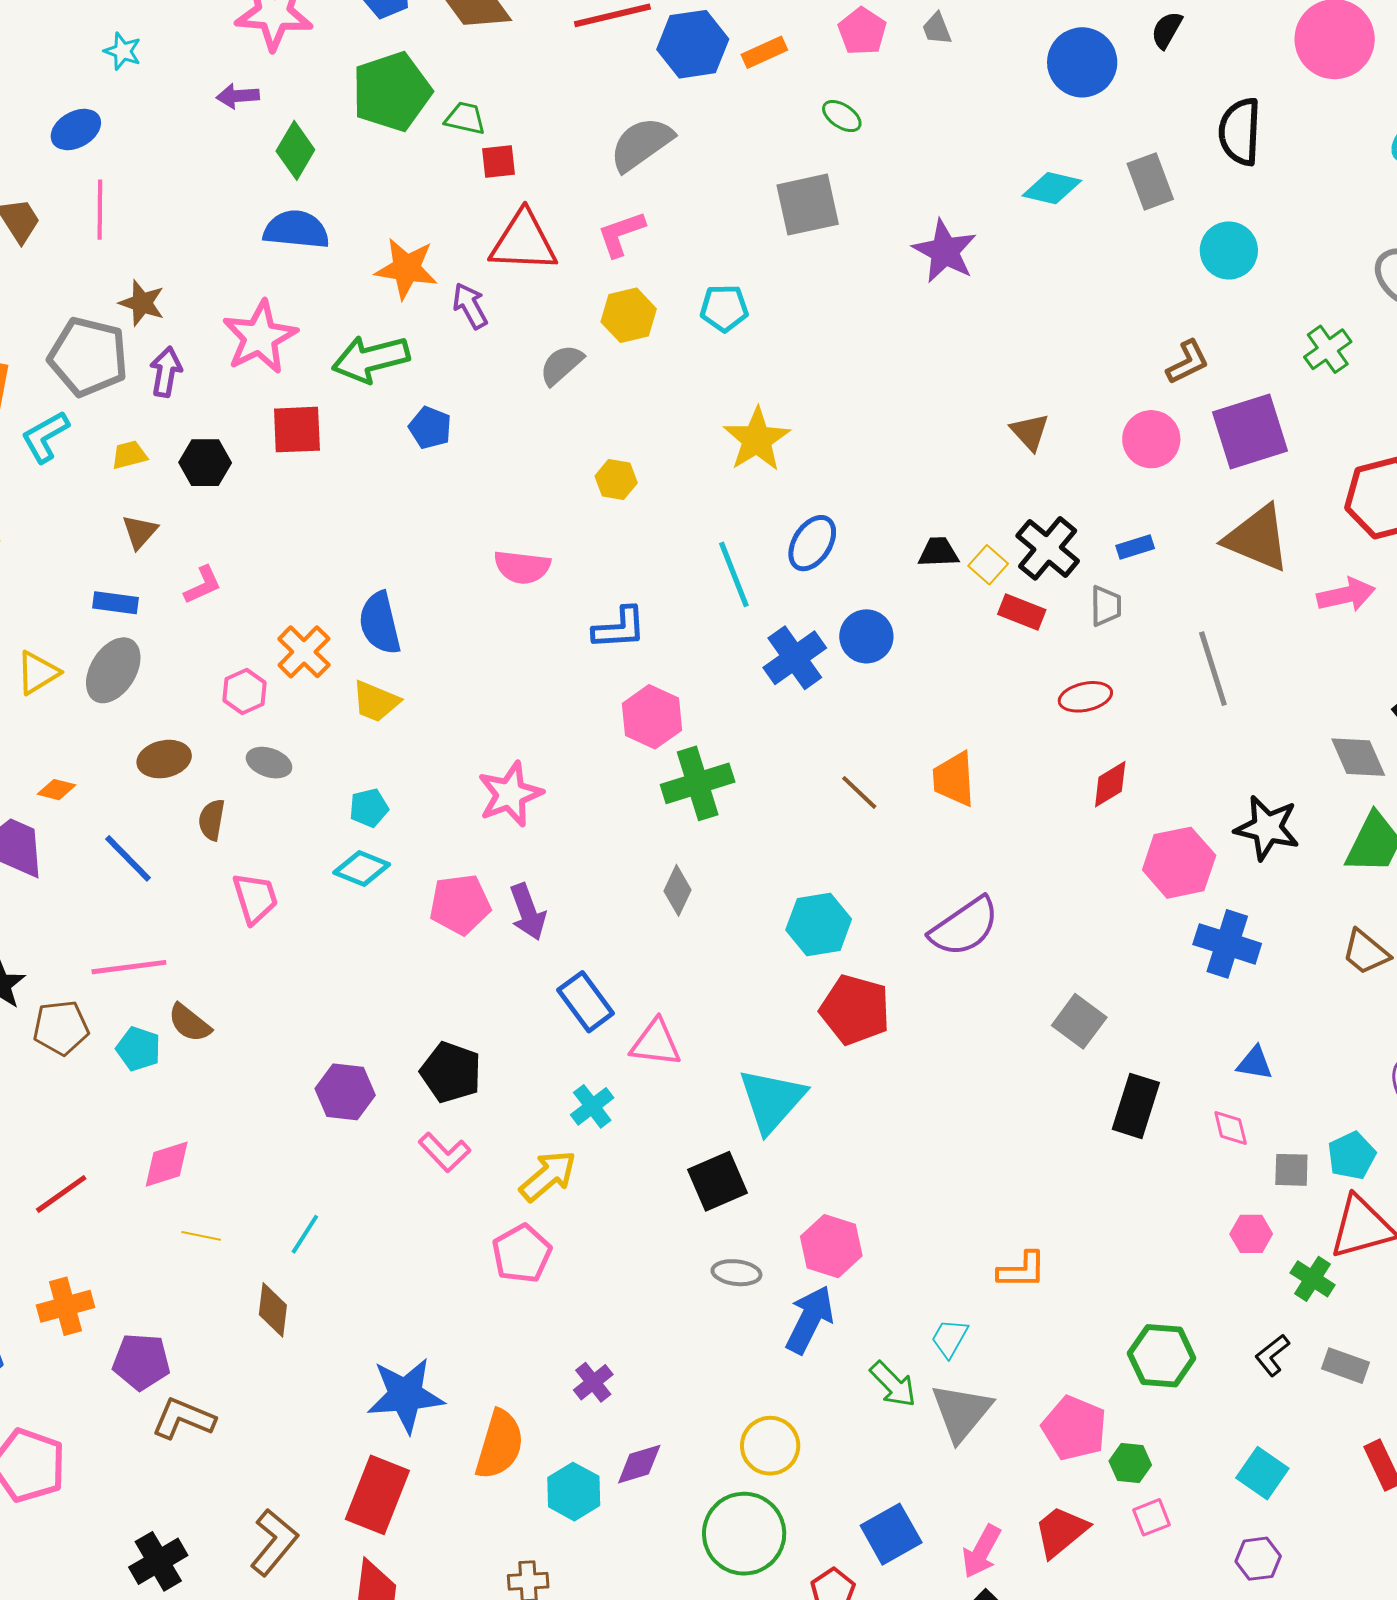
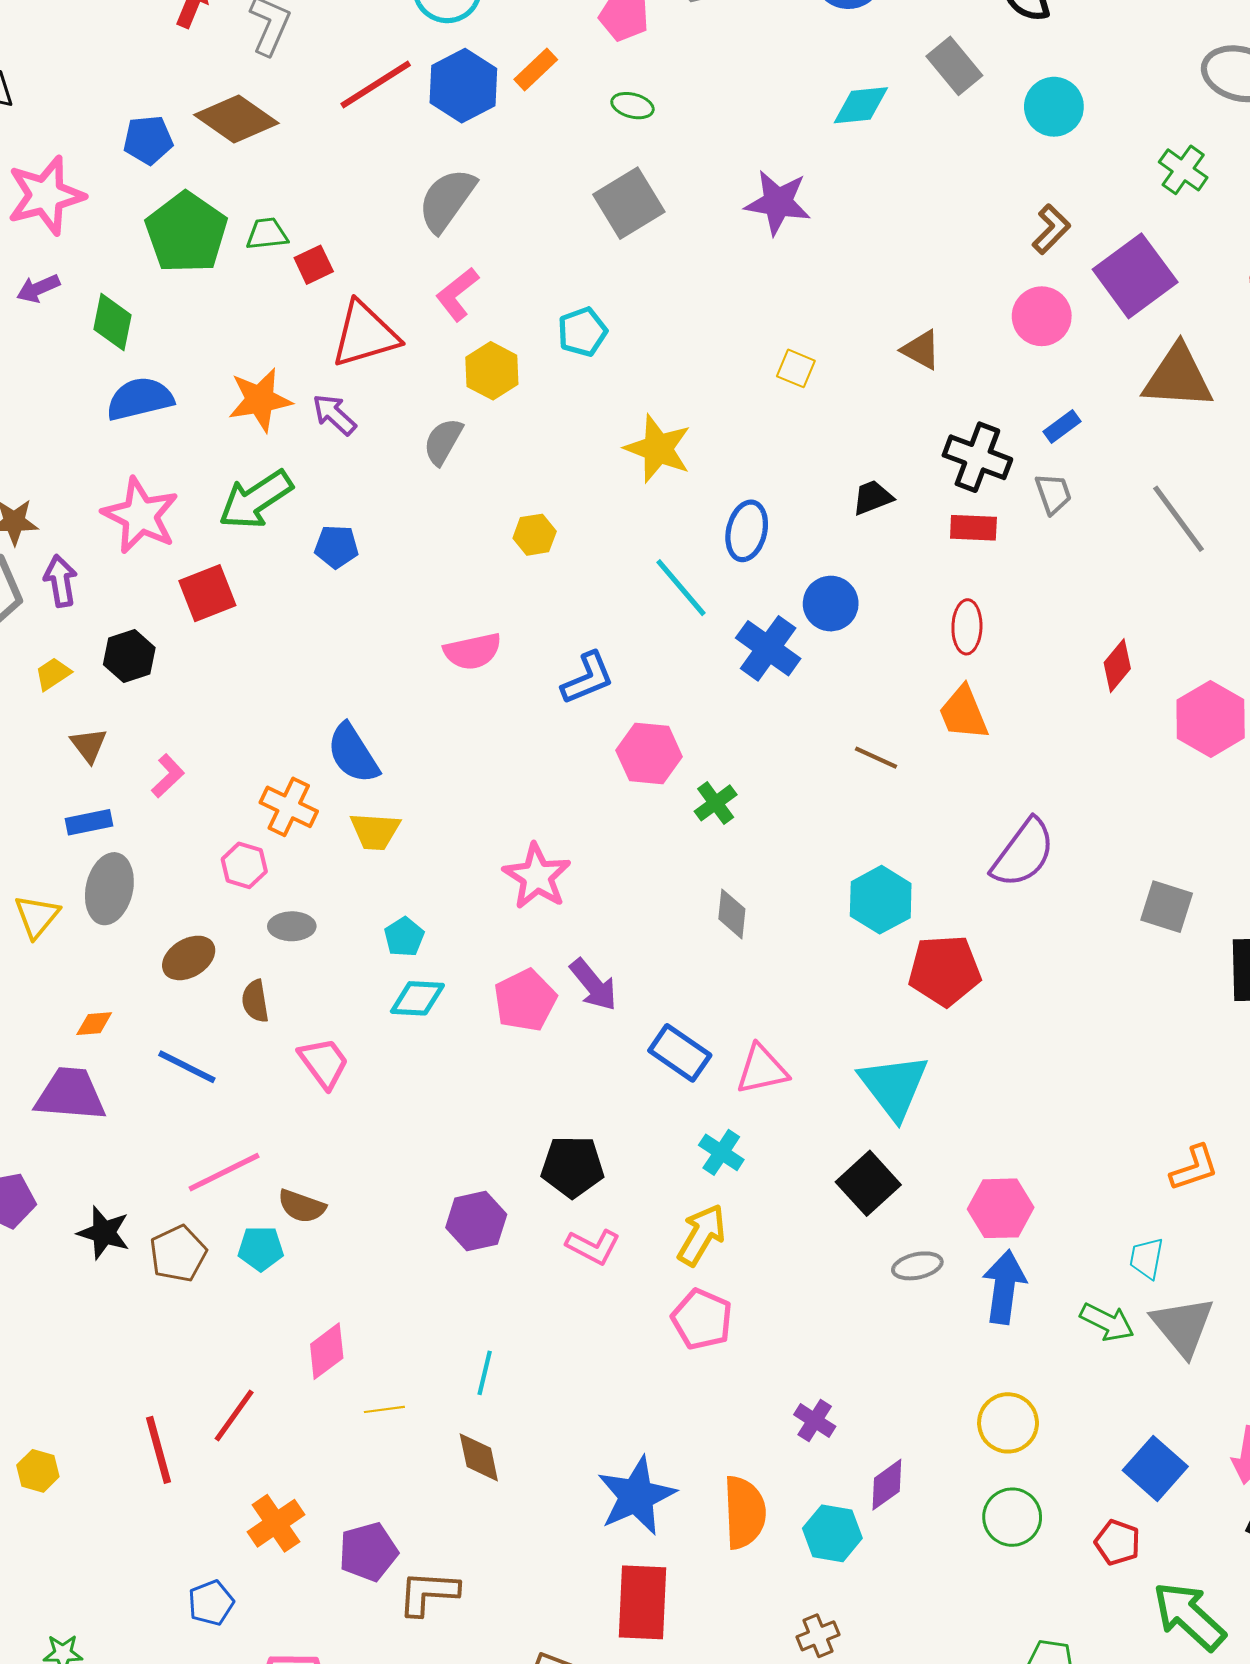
yellow square: (988, 565) -> (796, 368), moved
red ellipse: (1085, 697) -> (967, 627), moved, turned -57
green cross: (698, 783) -> (716, 803), size x0.6
green circle: (744, 1534) -> (1012, 1517), size x0.7

